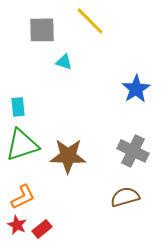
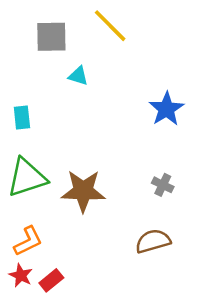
cyan rectangle: (18, 107) -> (22, 118), moved
gray cross: (133, 151) -> (163, 185), size x0.6

